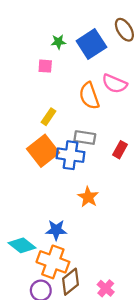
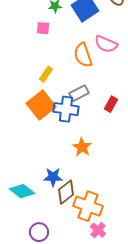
gray rectangle: (85, 138) -> (79, 93), turned -36
orange cross: (53, 262) -> (88, 206), moved
brown diamond: (70, 282) -> (66, 192), moved

